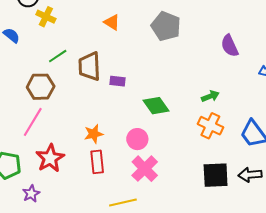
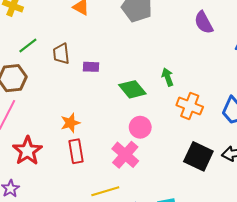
brown trapezoid: (89, 66) -> (61, 54), size x0.7
green arrow: (210, 96) -> (168, 77), moved, turned -84
pink circle: (137, 139) -> (140, 127), moved
black square: (216, 175) -> (198, 156), turned 32

